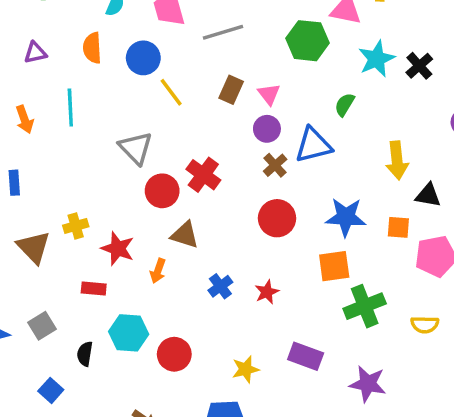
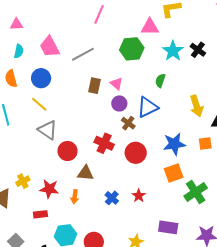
yellow line: (171, 92) -> (39, 104), moved
red cross: (203, 175) -> (104, 143), moved

